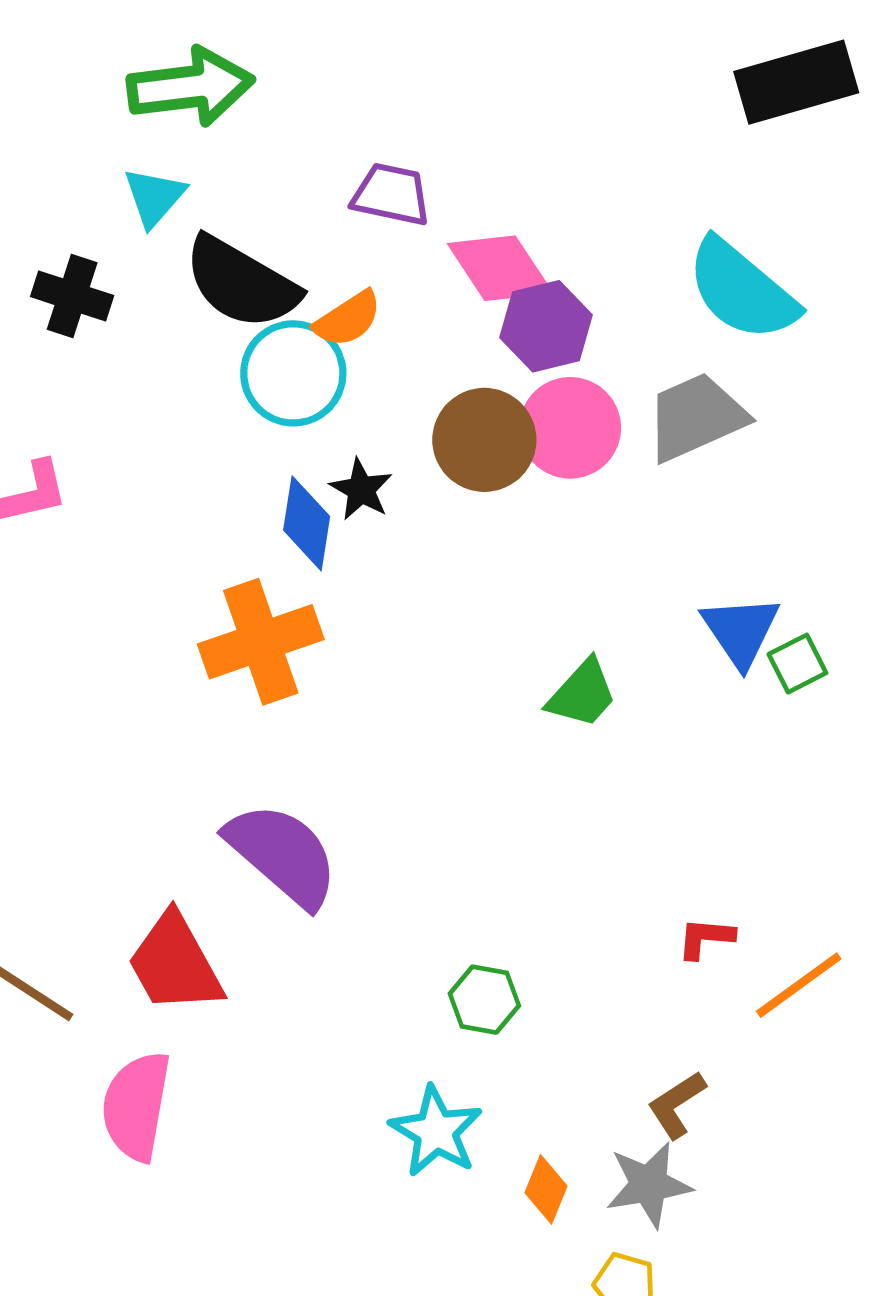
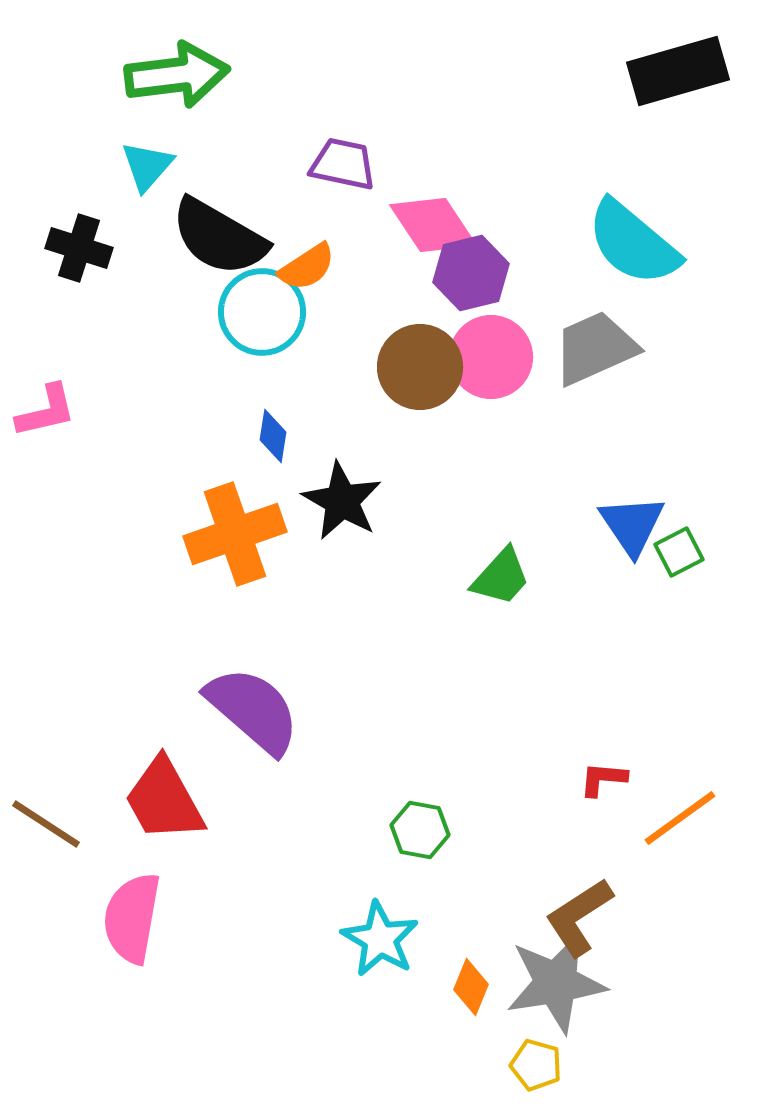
black star: (361, 489) -> (342, 501), moved, size x1.5
blue diamond: (307, 523) -> (273, 436), size x0.7
brown L-shape: (677, 1105) -> (579, 917), size x1.4
gray star: (649, 1185) -> (556, 983), size x1.4

